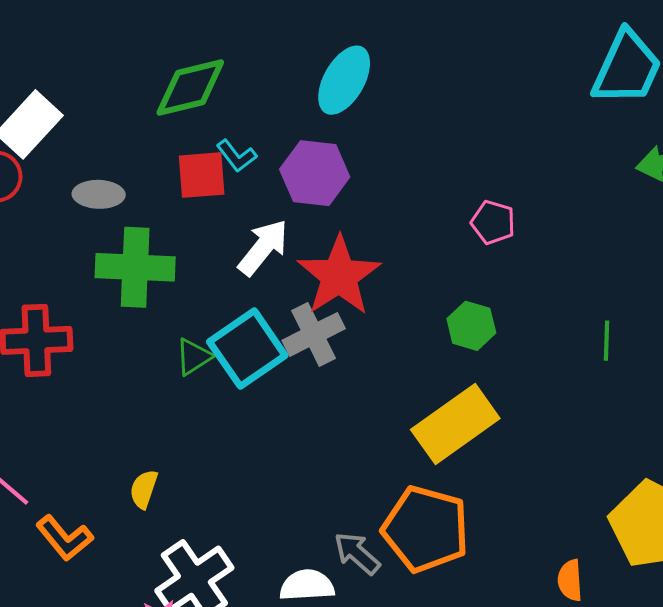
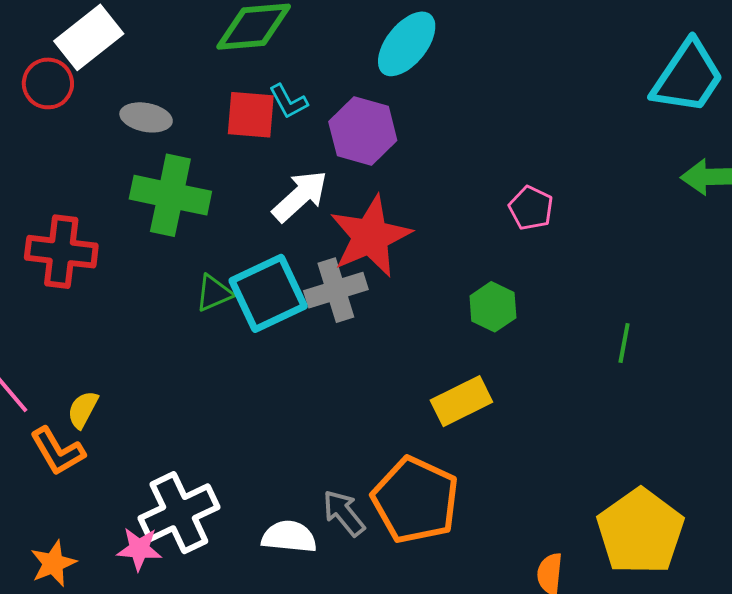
yellow rectangle: (455, 424) -> (461, 401), size x0.7
yellow semicircle: (144, 489) -> (83, 410), moved

